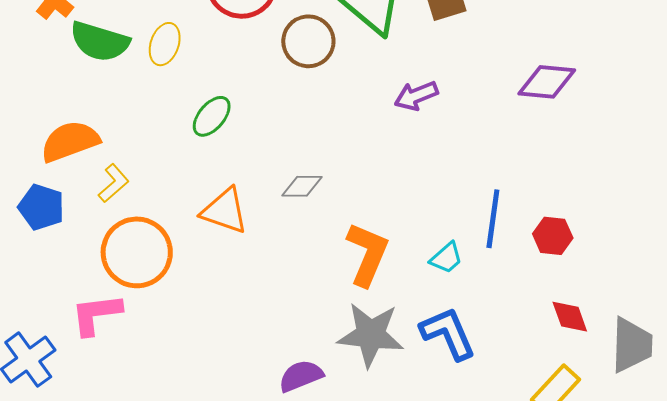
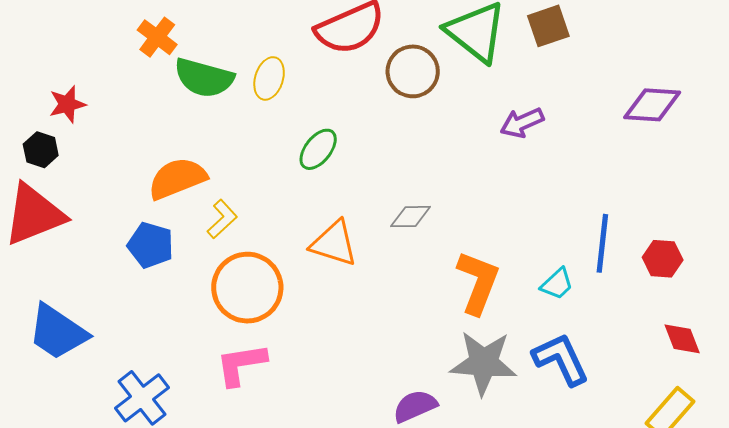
pink L-shape: (96, 314) -> (241, 364), moved

